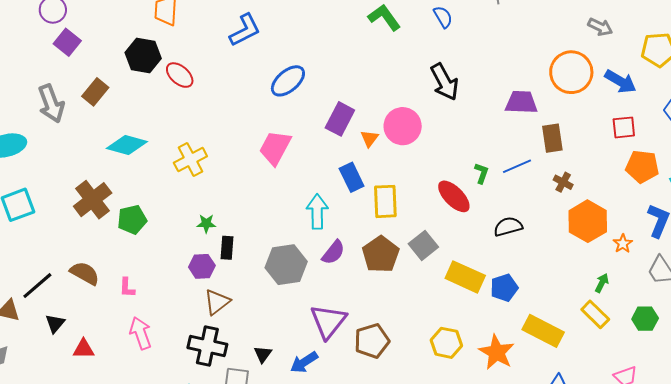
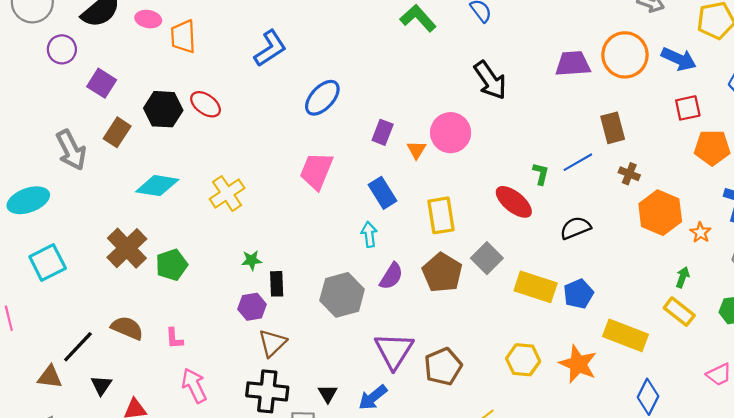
purple square: (67, 42) -> (102, 83), moved
black hexagon: (143, 55) -> (163, 109), moved
purple trapezoid: (521, 102) -> (573, 64), moved
purple rectangle: (340, 119) -> (383, 132), size x0.7
blue rectangle: (352, 177) -> (382, 193), moved
cyan arrow: (317, 212) -> (369, 234), size x0.7

